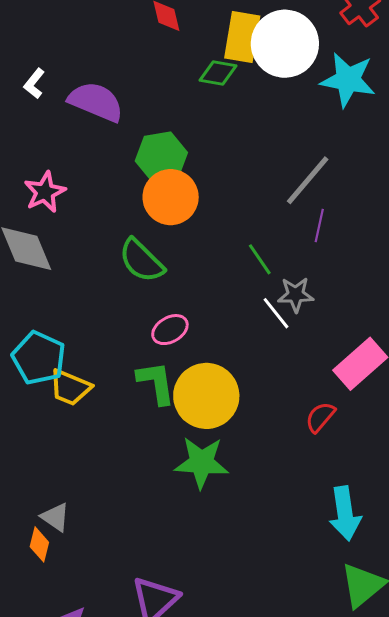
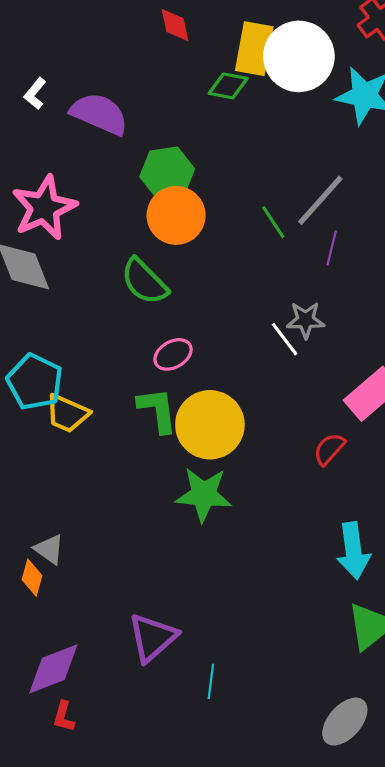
pink star: (45, 192) -> (44, 208), size x1.5
green line: (260, 259) -> (273, 222), moved

